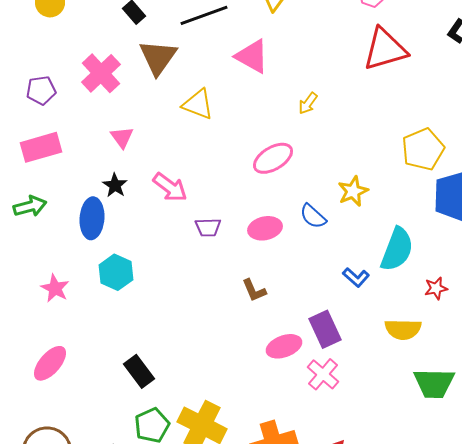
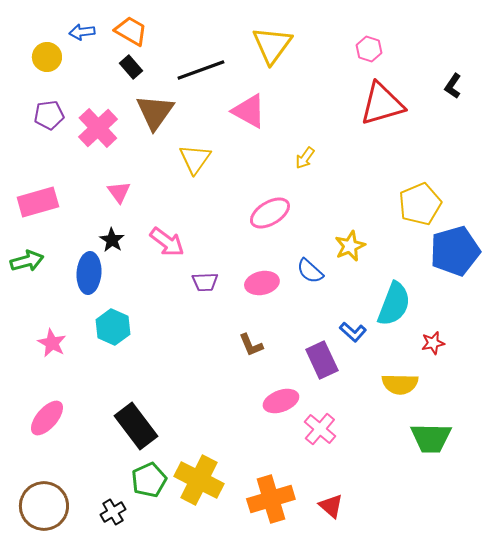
purple pentagon: (41, 90) -> (49, 115), moved
yellow triangle: (198, 104) -> (195, 159), turned 44
purple rectangle: (325, 329) -> (322, 360), moved
black rectangle: (139, 371) -> (136, 426), size x1.4

